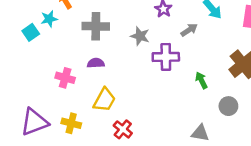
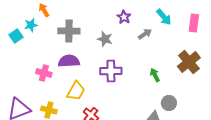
purple cross: (166, 57) -> (111, 71), moved
purple semicircle: (96, 63) -> (69, 61), size x1.5
gray circle: (228, 106) -> (169, 103), moved

